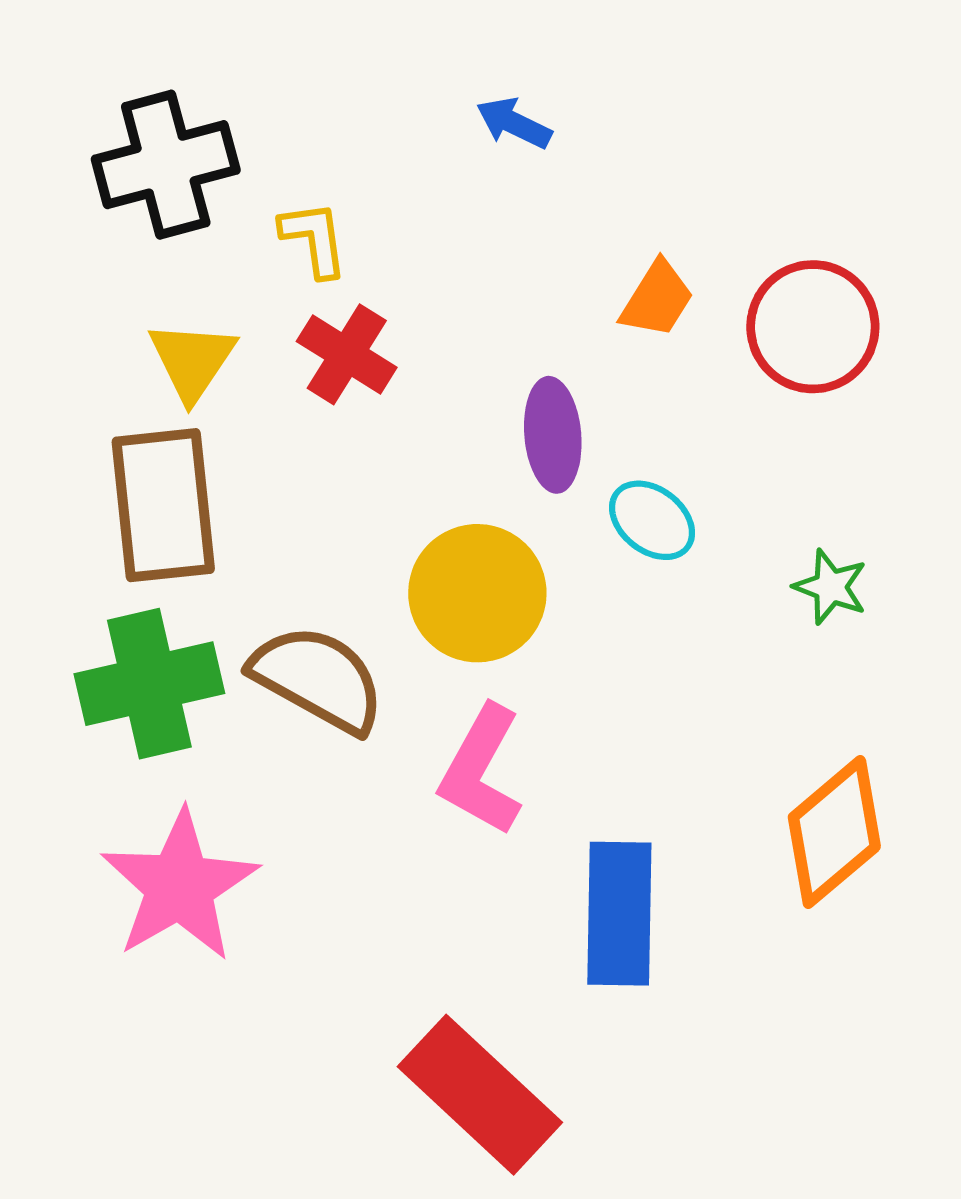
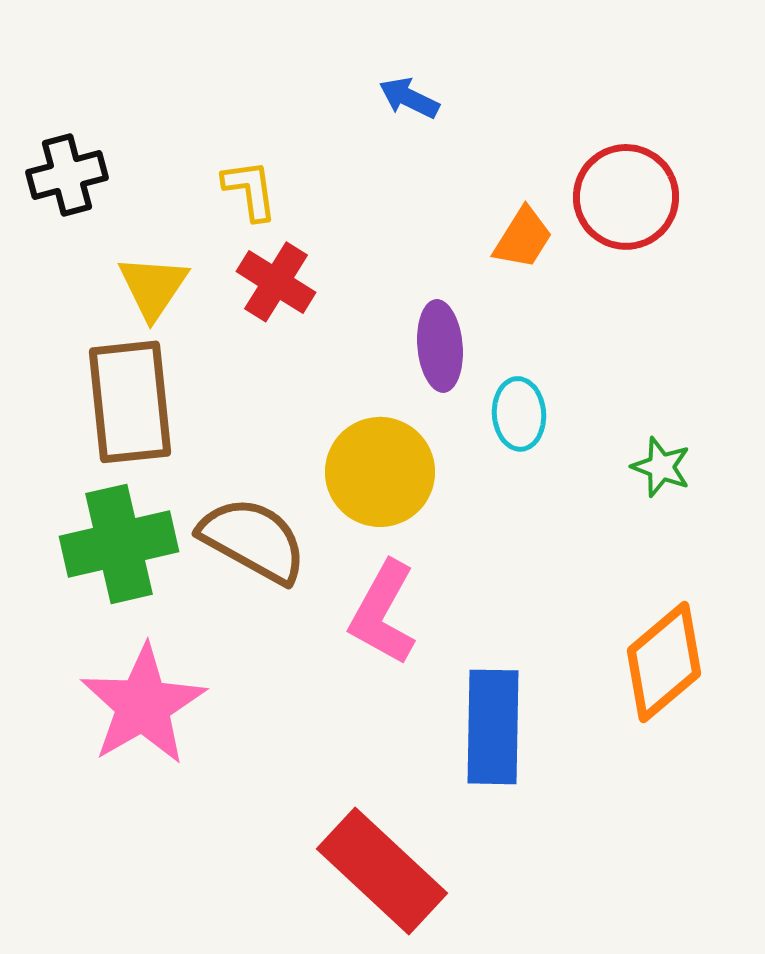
black cross: (166, 165) -> (67, 175), moved, size x0.7
red circle: (813, 327) -> (626, 197), moved
cyan ellipse: (652, 520) -> (519, 414), turned 48

